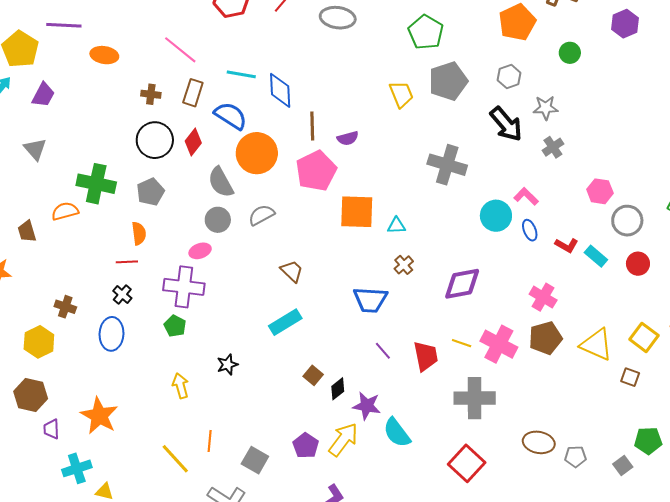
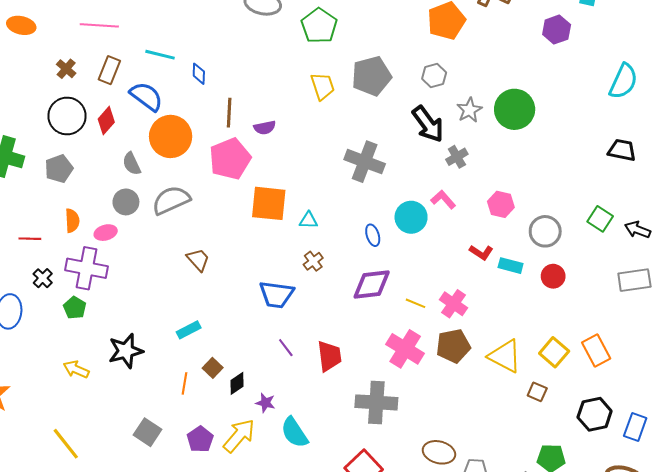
green pentagon: (426, 32) -> (319, 26), moved
pink line: (180, 50) -> (99, 25), turned -39
green circle: (570, 53) -> (515, 109), moved, size x1.8
blue diamond: (280, 90) -> (199, 74), size x0.6
brown cross: (151, 94) -> (66, 69), turned 30
gray star: (546, 108) -> (469, 110), turned -30
gray cross: (553, 147) -> (457, 157), moved
gray semicircle: (221, 182) -> (132, 164), size x0.7
pink hexagon: (600, 191) -> (501, 204), moved
gray semicircle: (262, 215) -> (171, 200), size x1.4
blue ellipse: (530, 230) -> (373, 235), moved
orange semicircle: (139, 233) -> (72, 221), moved
cyan rectangle: (596, 256) -> (511, 266), turned -30
black cross: (122, 295) -> (43, 278), moved
cyan rectangle: (285, 322) -> (189, 330), moved, size x0.7
yellow line: (462, 343) -> (416, 303), moved
black star: (227, 365) -> (126, 351), size x1.6
yellow arrow: (181, 386) -> (76, 369), turned -55
purple star: (367, 406) -> (265, 403), size x0.7
orange line: (210, 441) -> (185, 383), moved
gray square: (255, 460) -> (147, 432), moved

